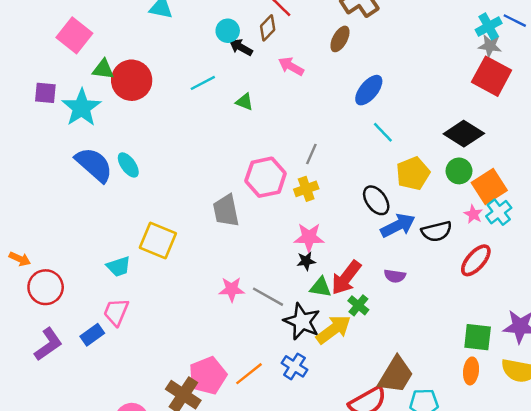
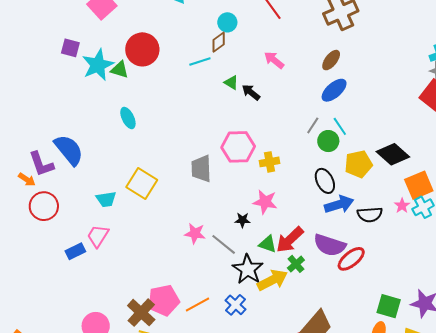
brown diamond: (268, 28) -> (219, 42), moved
brown ellipse: (340, 39) -> (331, 60), moved
black arrow: (241, 47) -> (251, 92), moved
green triangle: (103, 69) -> (120, 70), moved
black diamond: (464, 134) -> (393, 154), moved
gray line: (311, 154) -> (313, 125), moved
blue semicircle: (94, 165) -> (69, 150), moved
green circle: (459, 171) -> (328, 141), moved
red ellipse: (476, 260) -> (351, 259), moved
black star: (306, 261) -> (242, 220), moved
purple semicircle: (395, 276) -> (330, 245), size x1.8
purple L-shape: (48, 344) -> (41, 164), moved, turned 96

